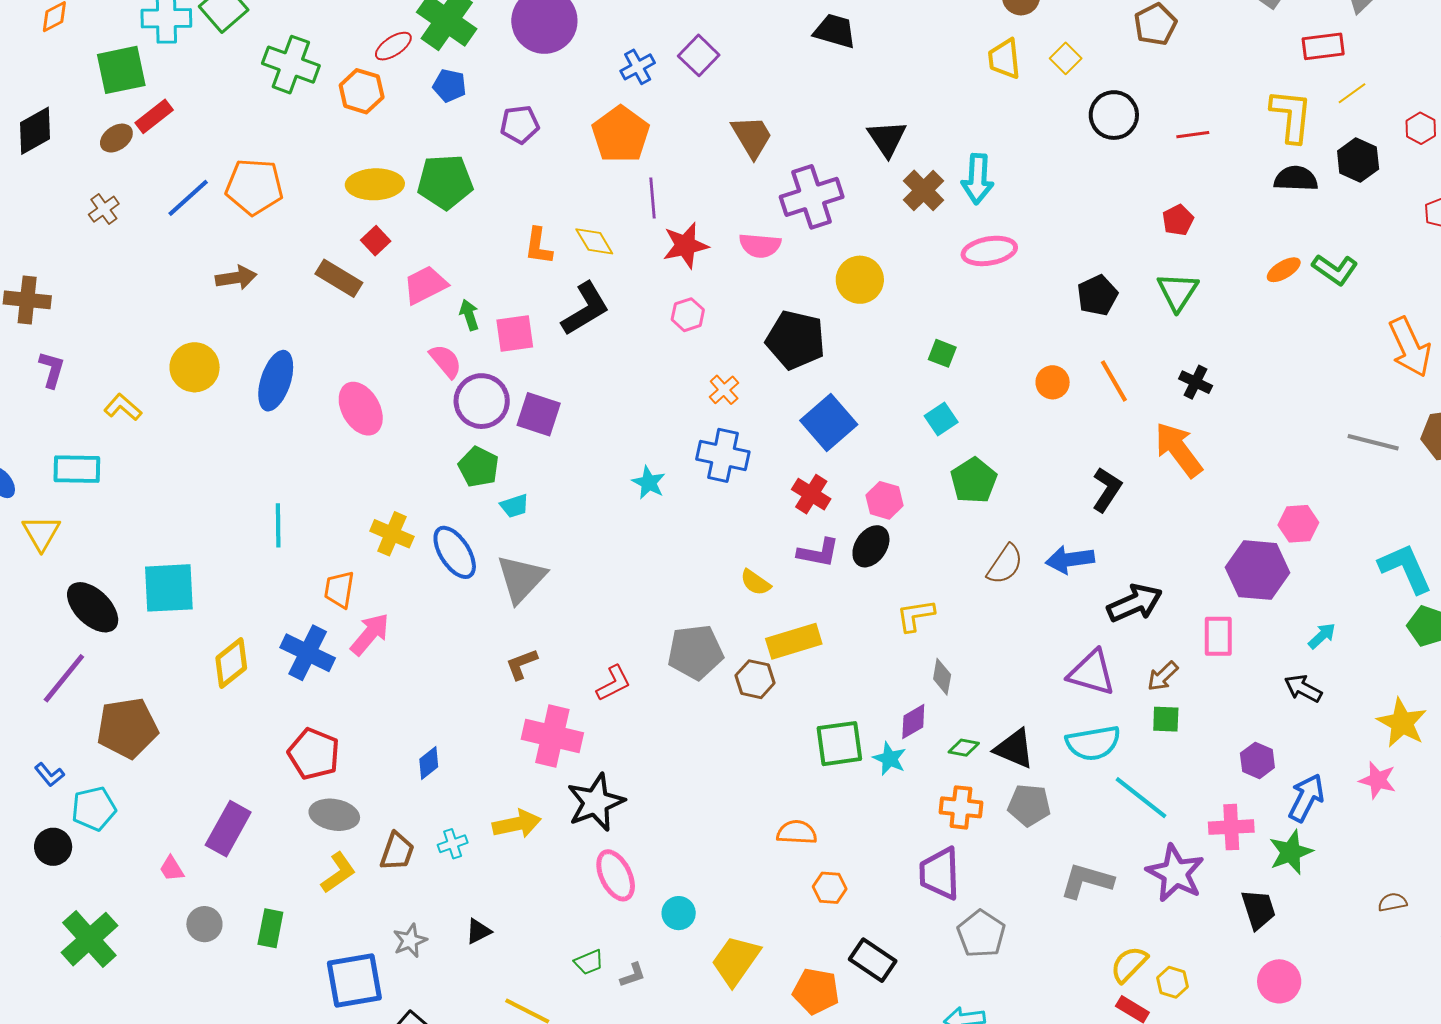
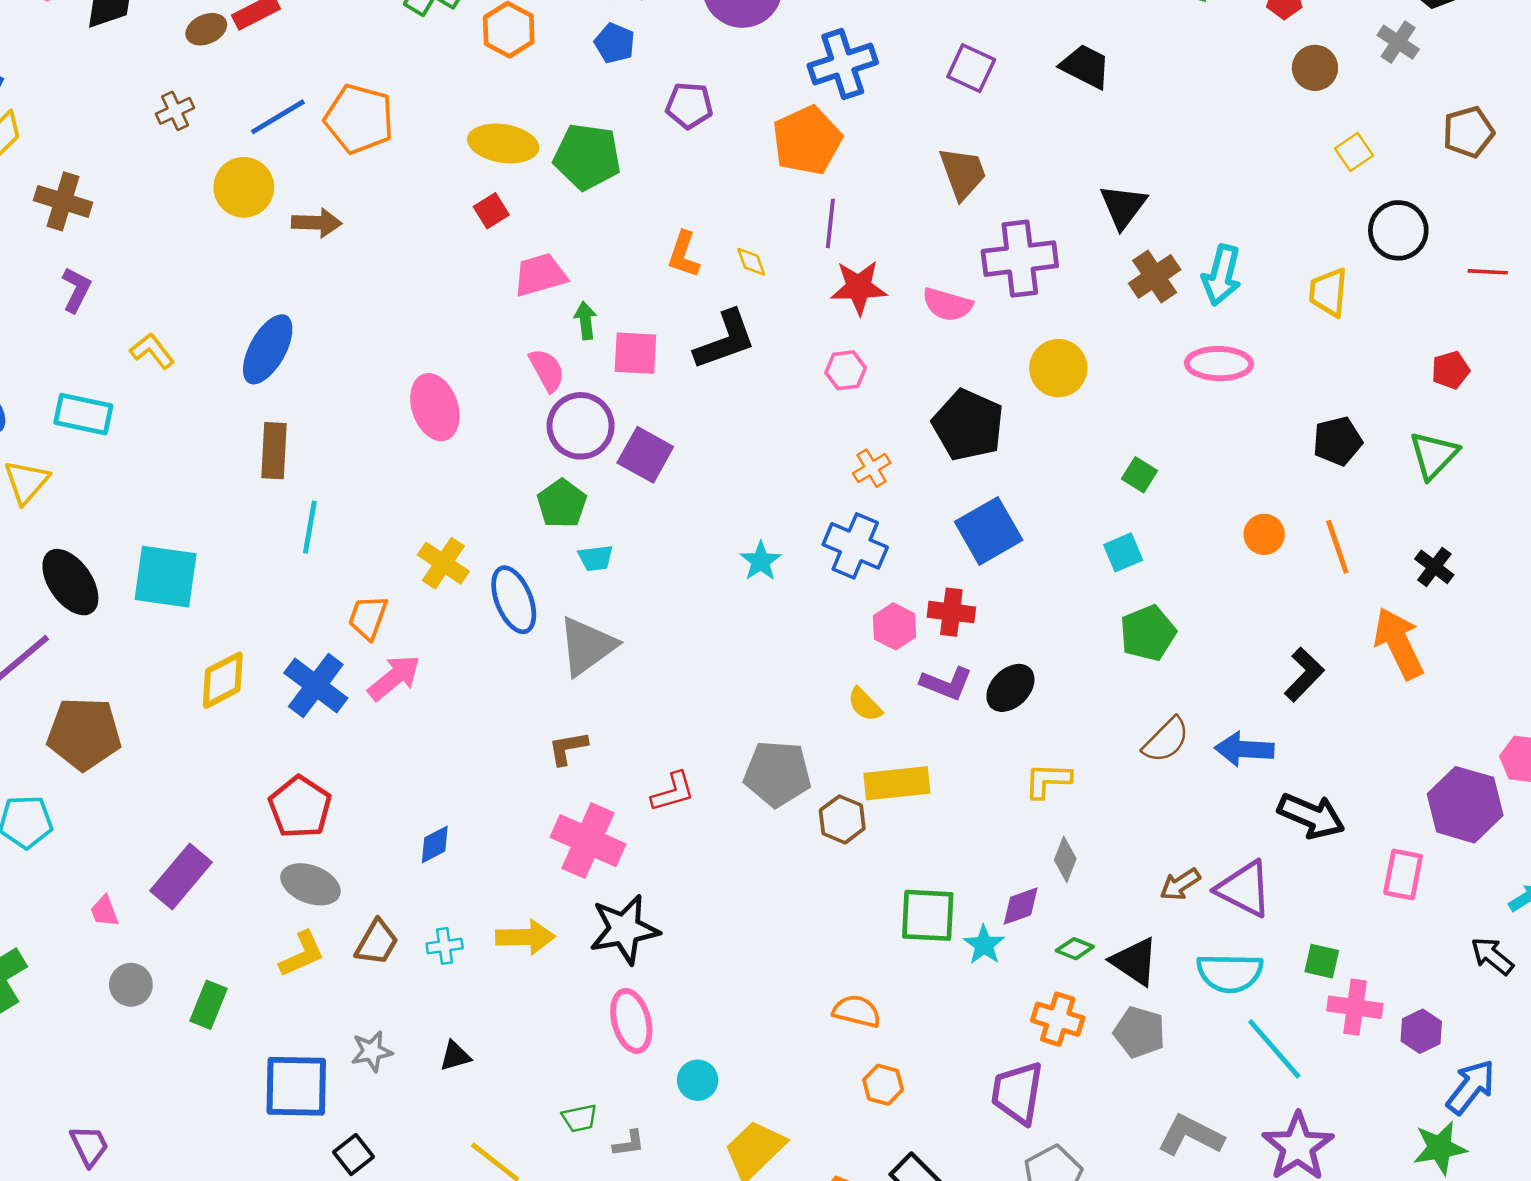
purple square: (699, 55) -> (971, 68), moved, turned -30
yellow trapezoid: (1004, 59) -> (1328, 292), moved
blue cross: (638, 67) -> (843, 64), size x1.6
yellow diamond: (594, 241) -> (751, 262), size x0.7
brown rectangle: (339, 278) -> (274, 451), moved, turned 51
yellow circle: (195, 367) -> (244, 187), moved
blue ellipse: (276, 381) -> (268, 349), moved
red cross: (811, 494) -> (951, 612), turned -36
pink hexagon: (884, 500) -> (895, 626), moved
black arrow: (1135, 603) -> (1311, 816), turned 36
brown arrow: (1163, 676) -> (1180, 884), moved
pink cross: (1231, 827) -> (1355, 1007), moved

